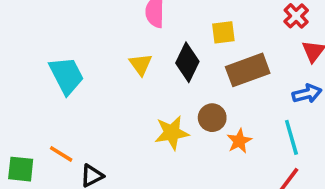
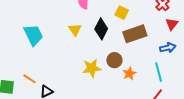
yellow square: (223, 32) -> (122, 13), turned 32

